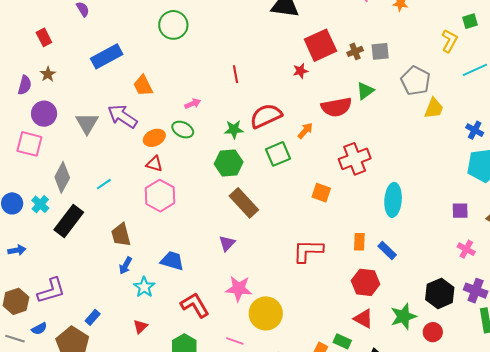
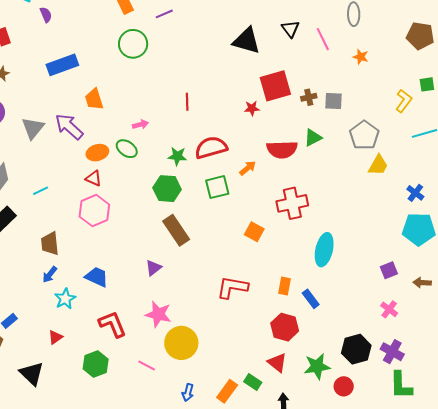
purple square: (460, 211) -> (389, 270), turned -30

